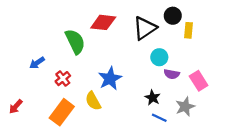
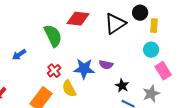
cyan circle: (159, 57) -> (151, 50), moved
purple semicircle: (172, 74) -> (106, 65), moved
red cross: (63, 79) -> (54, 71), moved
blue star: (110, 79) -> (84, 69), turned 30

